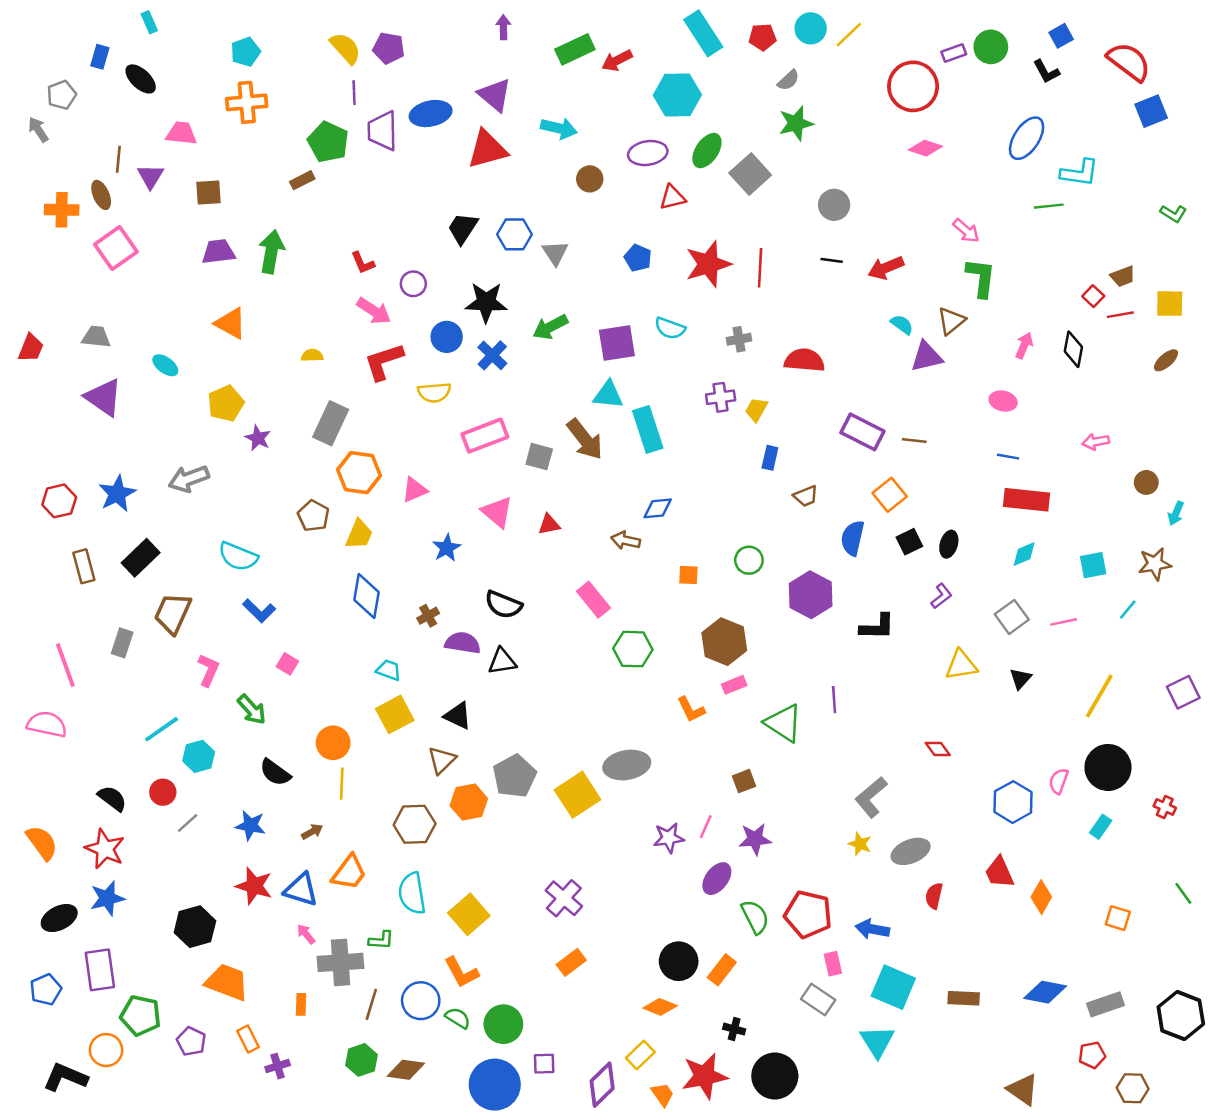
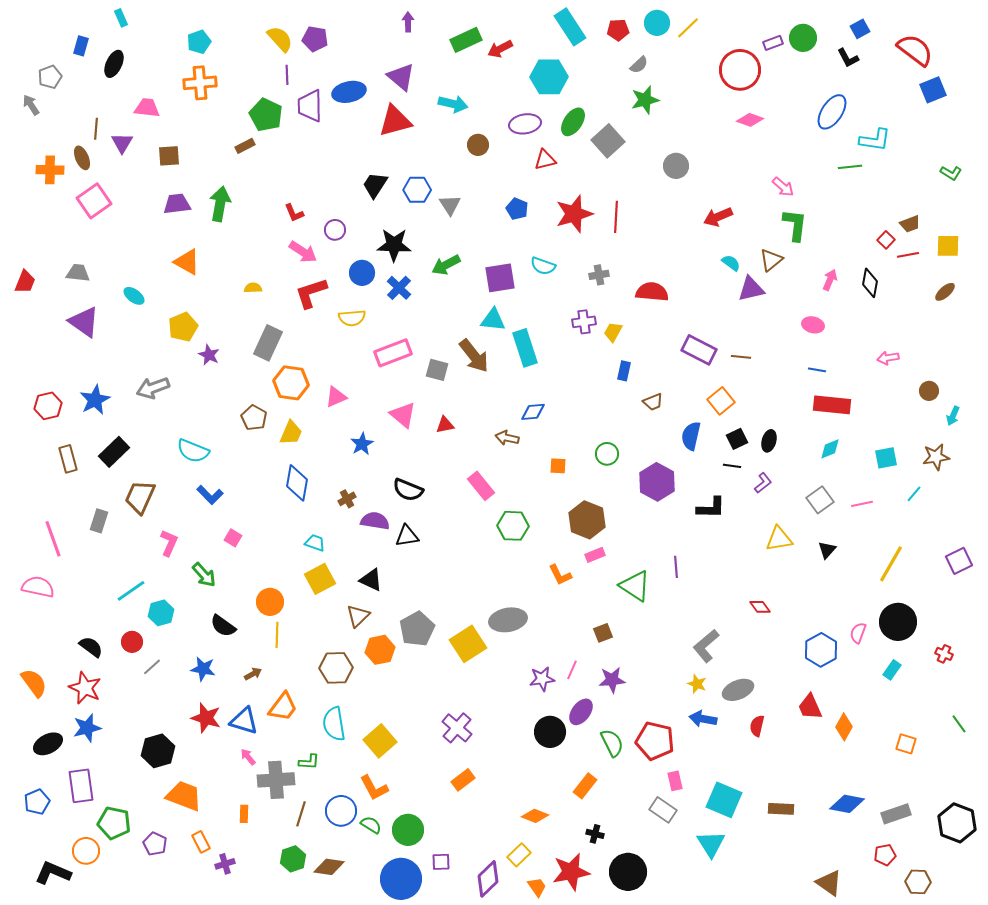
black ellipse: (141, 79) -> (114, 64), turned 72
black line: (832, 260) -> (732, 466), moved
blue arrow: (872, 929) -> (703, 719), moved
black circle: (679, 961) -> (550, 732), moved

